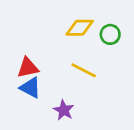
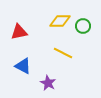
red triangle: (28, 68) -> (19, 32), moved

